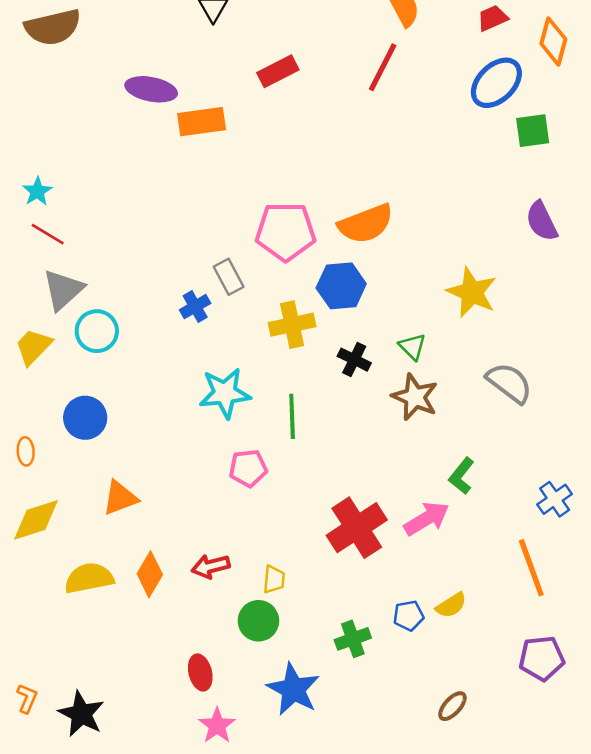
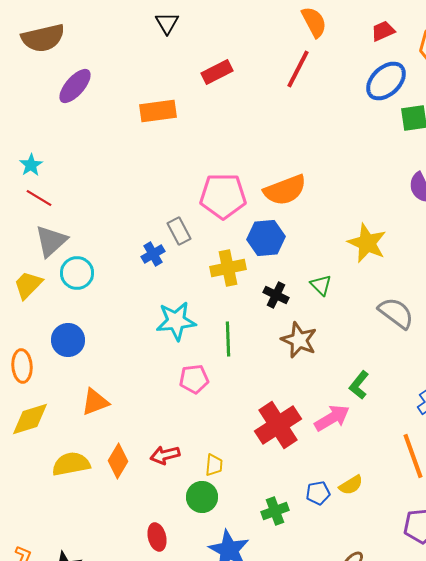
purple ellipse: (151, 89) -> (75, 86), moved, turned -60
brown star: (415, 397) -> (299, 340), moved
orange ellipse: (26, 451) -> (22, 366), size x1.5

